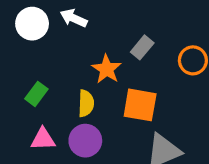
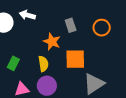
gray rectangle: (142, 47) -> (71, 25), turned -48

